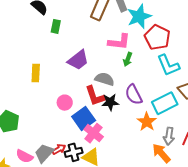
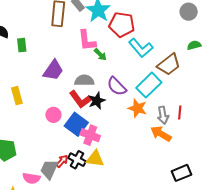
pink L-shape: (119, 42) -> (87, 40), turned 95
green arrow: (128, 59) -> (100, 55), turned -48
black cross: (74, 152) -> (77, 160), turned -30

